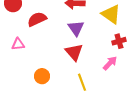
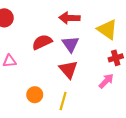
red semicircle: (37, 19) -> (42, 42), moved
yellow line: (82, 82) -> (63, 101), moved, turned 36

